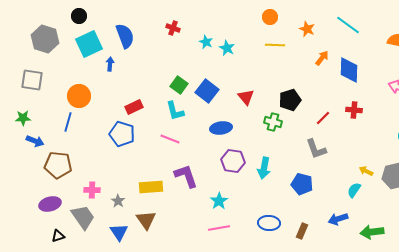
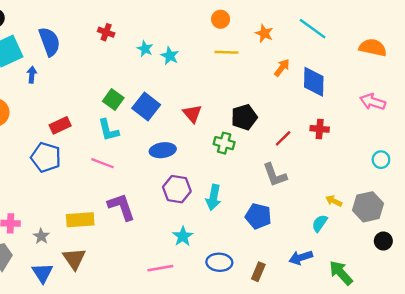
cyan star: (219, 201) -> (183, 236), moved
green arrow: (372, 232) -> (341, 273), turned 55

